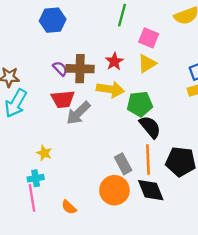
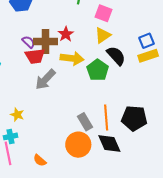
red star: (114, 61) -> (66, 34), moved
red trapezoid: (63, 99) -> (35, 56), moved
green pentagon: (140, 104) -> (98, 70), turned -30
black semicircle: (150, 127) -> (116, 56), moved

